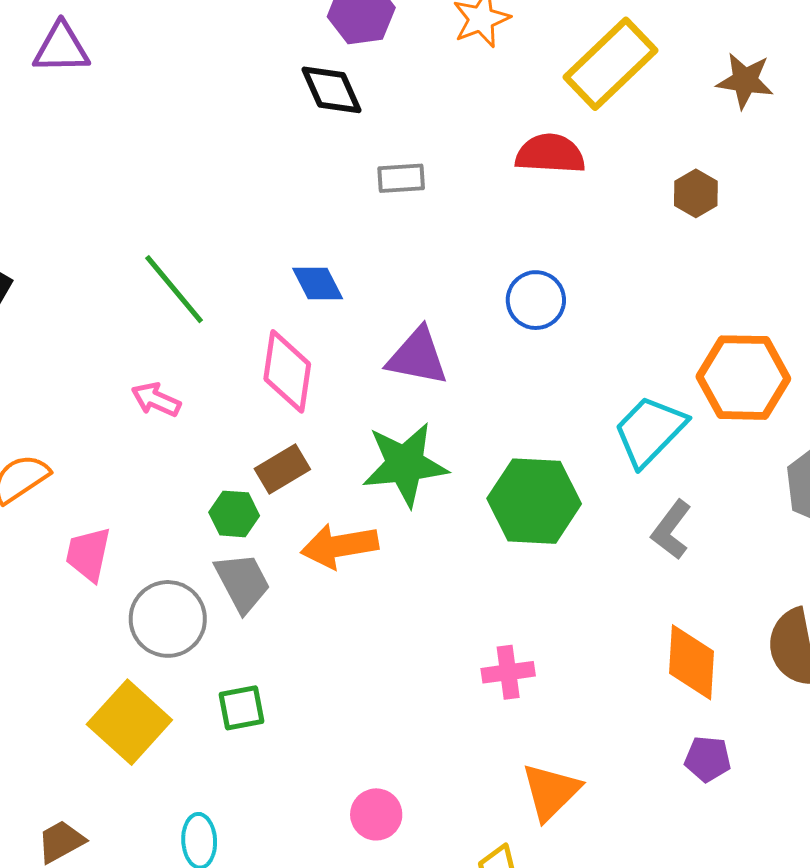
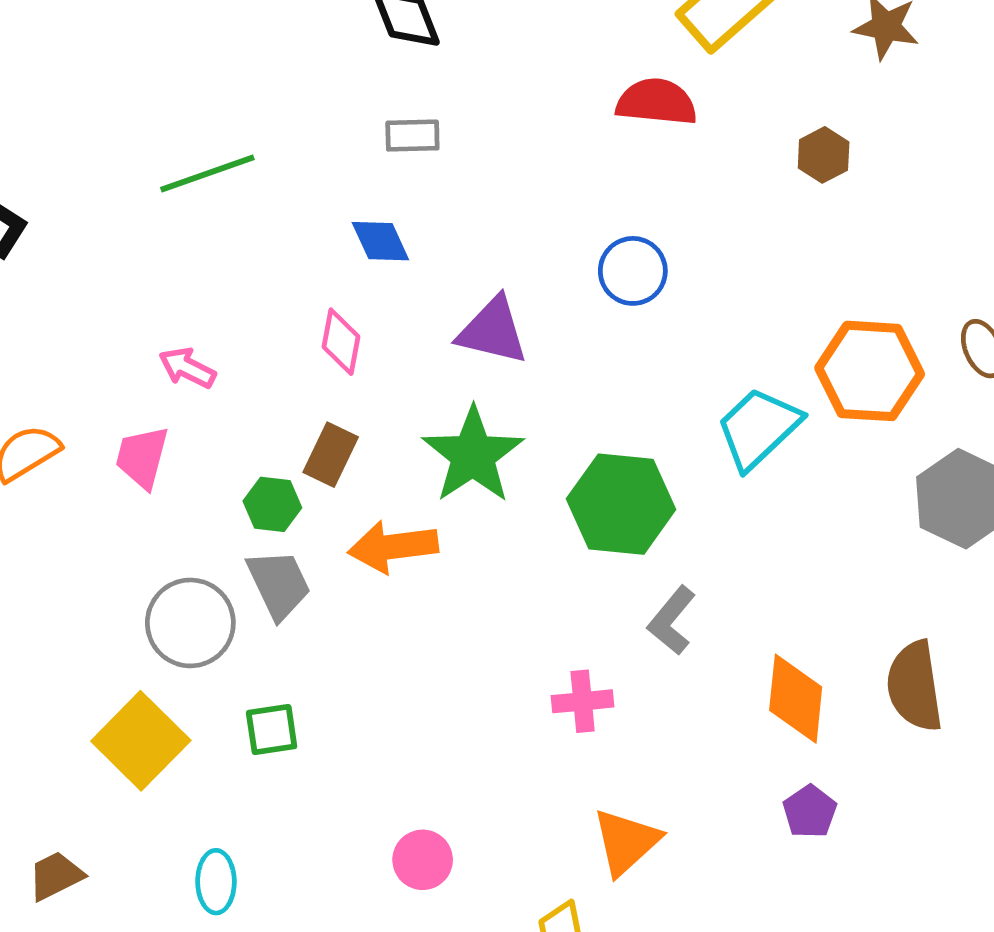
gray rectangle: (401, 178) -> (412, 136), moved
green line: (174, 289) -> (207, 174), moved, turned -72
pink diamond: (287, 371) -> (341, 342), size x0.7
green star: (405, 464) -> (473, 455), turned -30
brown rectangle: (282, 469) -> (331, 455), turned -36
gray L-shape: (671, 530) -> (672, 621), moved
pink trapezoid: (88, 554) -> (142, 457), moved
purple pentagon: (708, 759) -> (810, 812), turned 30

